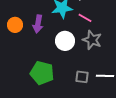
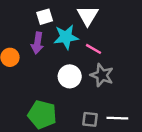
purple arrow: (38, 24) -> (37, 43), moved

